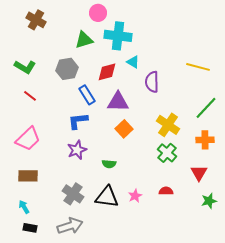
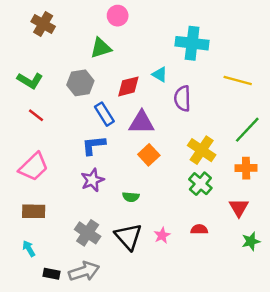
cyan cross: (118, 36) -> (192, 43), moved
black triangle: (107, 197) -> (128, 237), turned 40
black rectangle: (30, 228) -> (52, 274), moved

